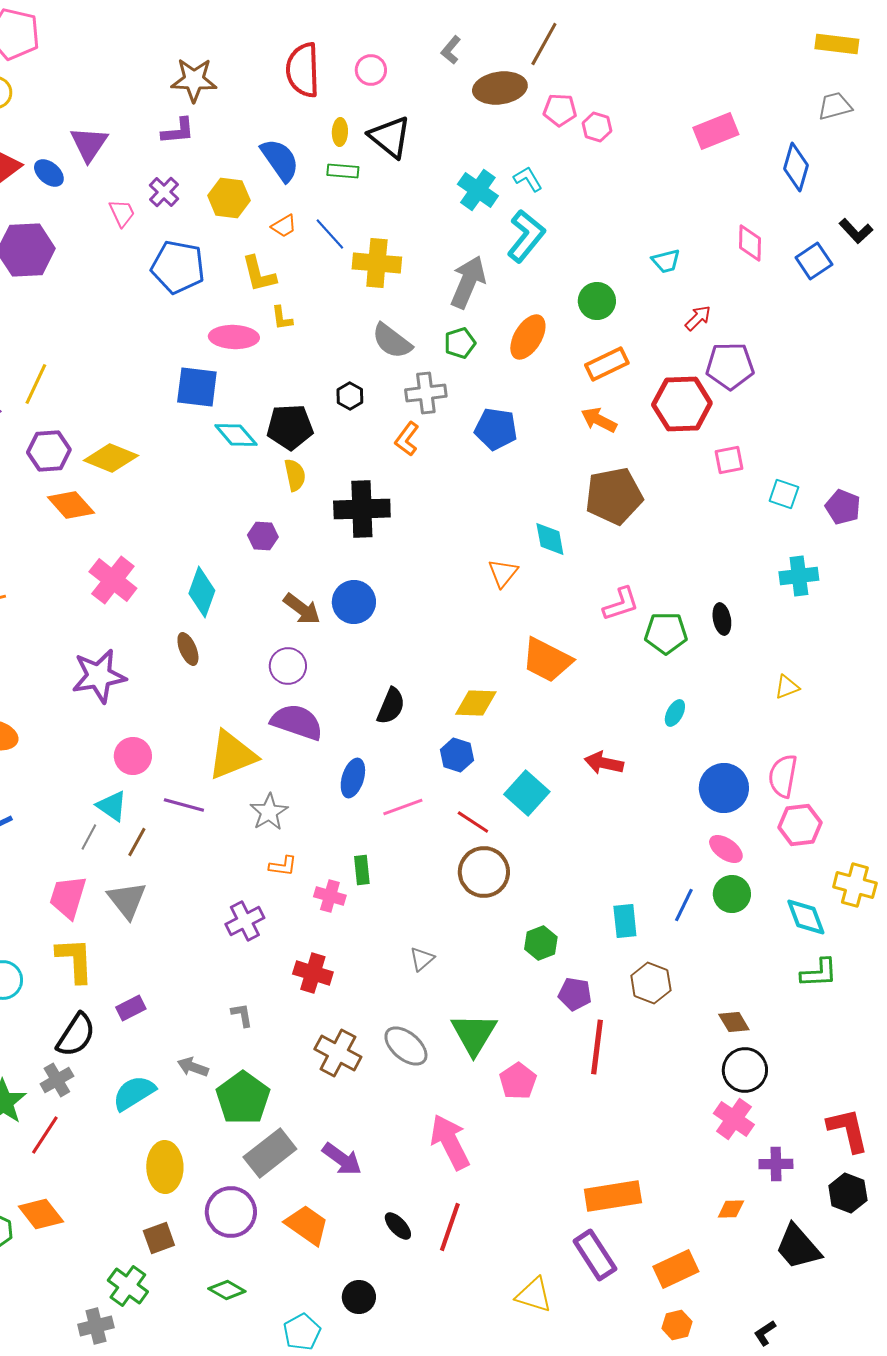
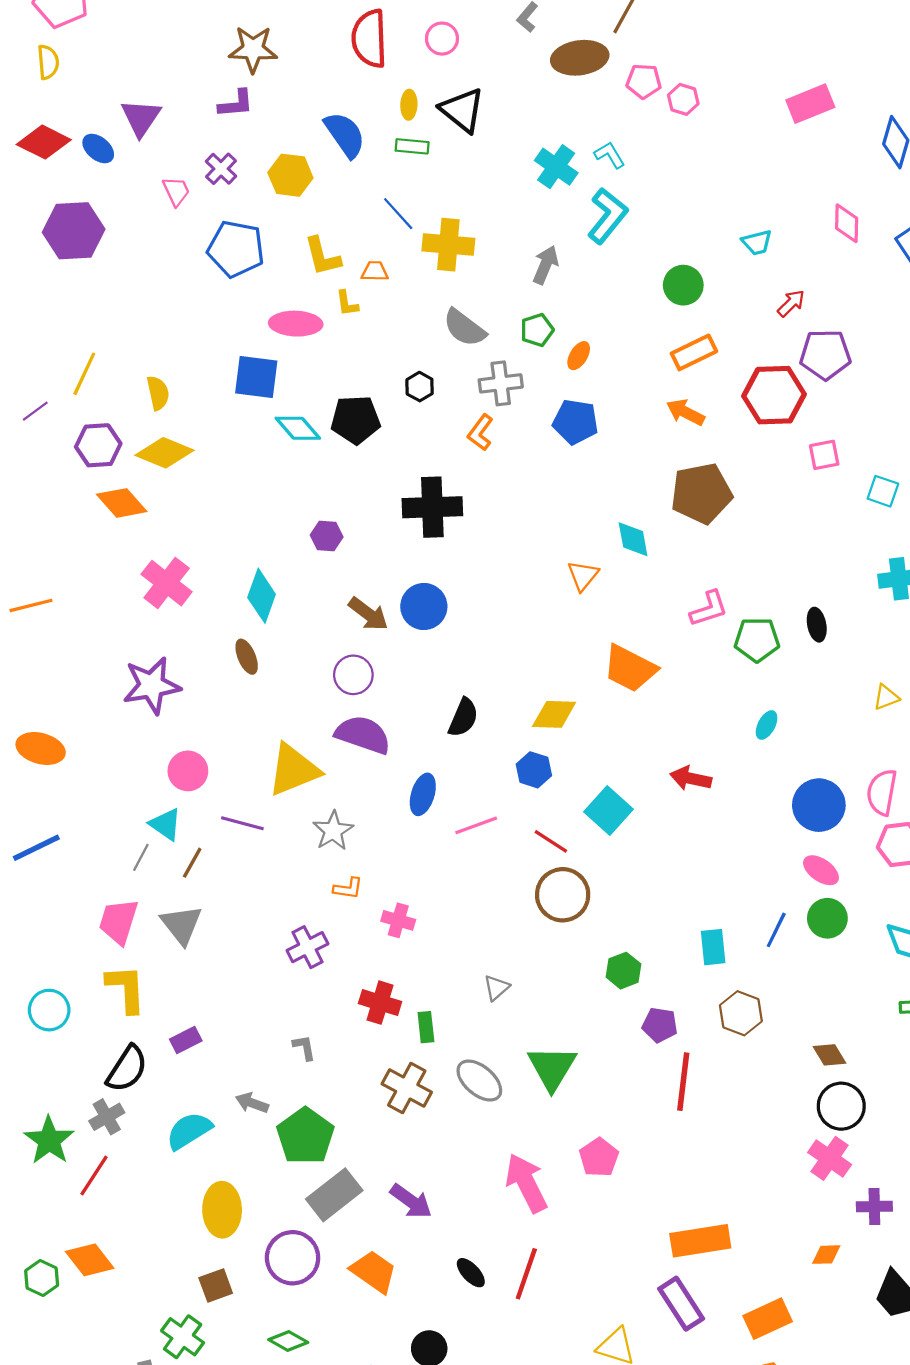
orange trapezoid: (284, 226) -> (375, 271), moved, turned -148
gray arrow: (468, 282) -> (546, 265), size x0.7
orange ellipse: (528, 337) -> (579, 356), moved, size x0.6
yellow semicircle: (295, 475) -> (158, 393), moved
green rectangle: (362, 870) -> (426, 1027), moved
pink pentagon: (518, 1081) -> (599, 1157), moved

